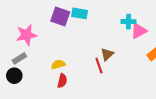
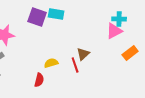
cyan cross: (129, 22) -> (119, 19), moved
yellow semicircle: (58, 64) -> (51, 63), moved

